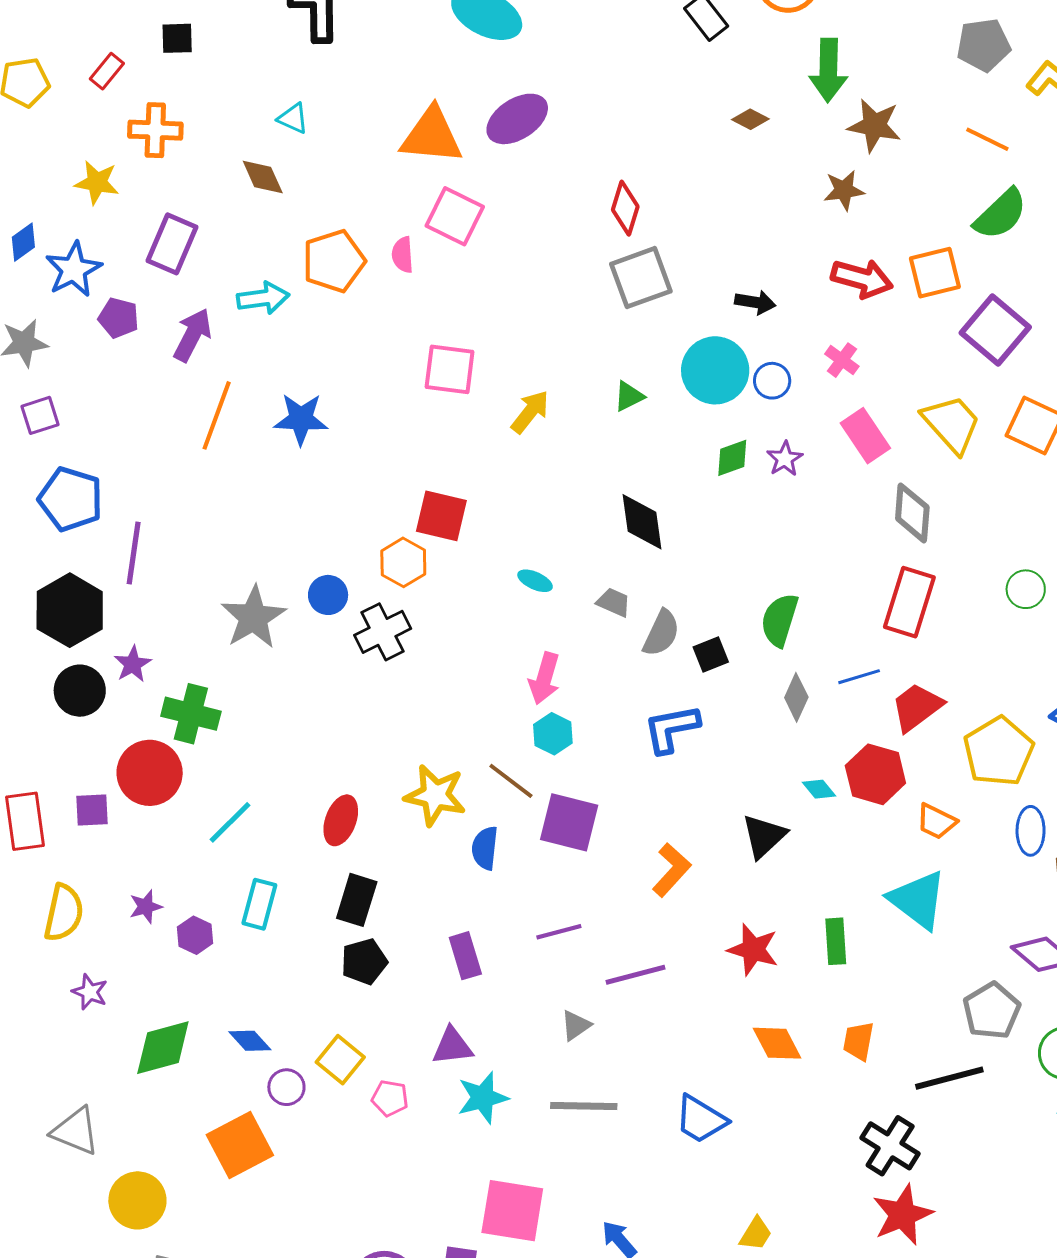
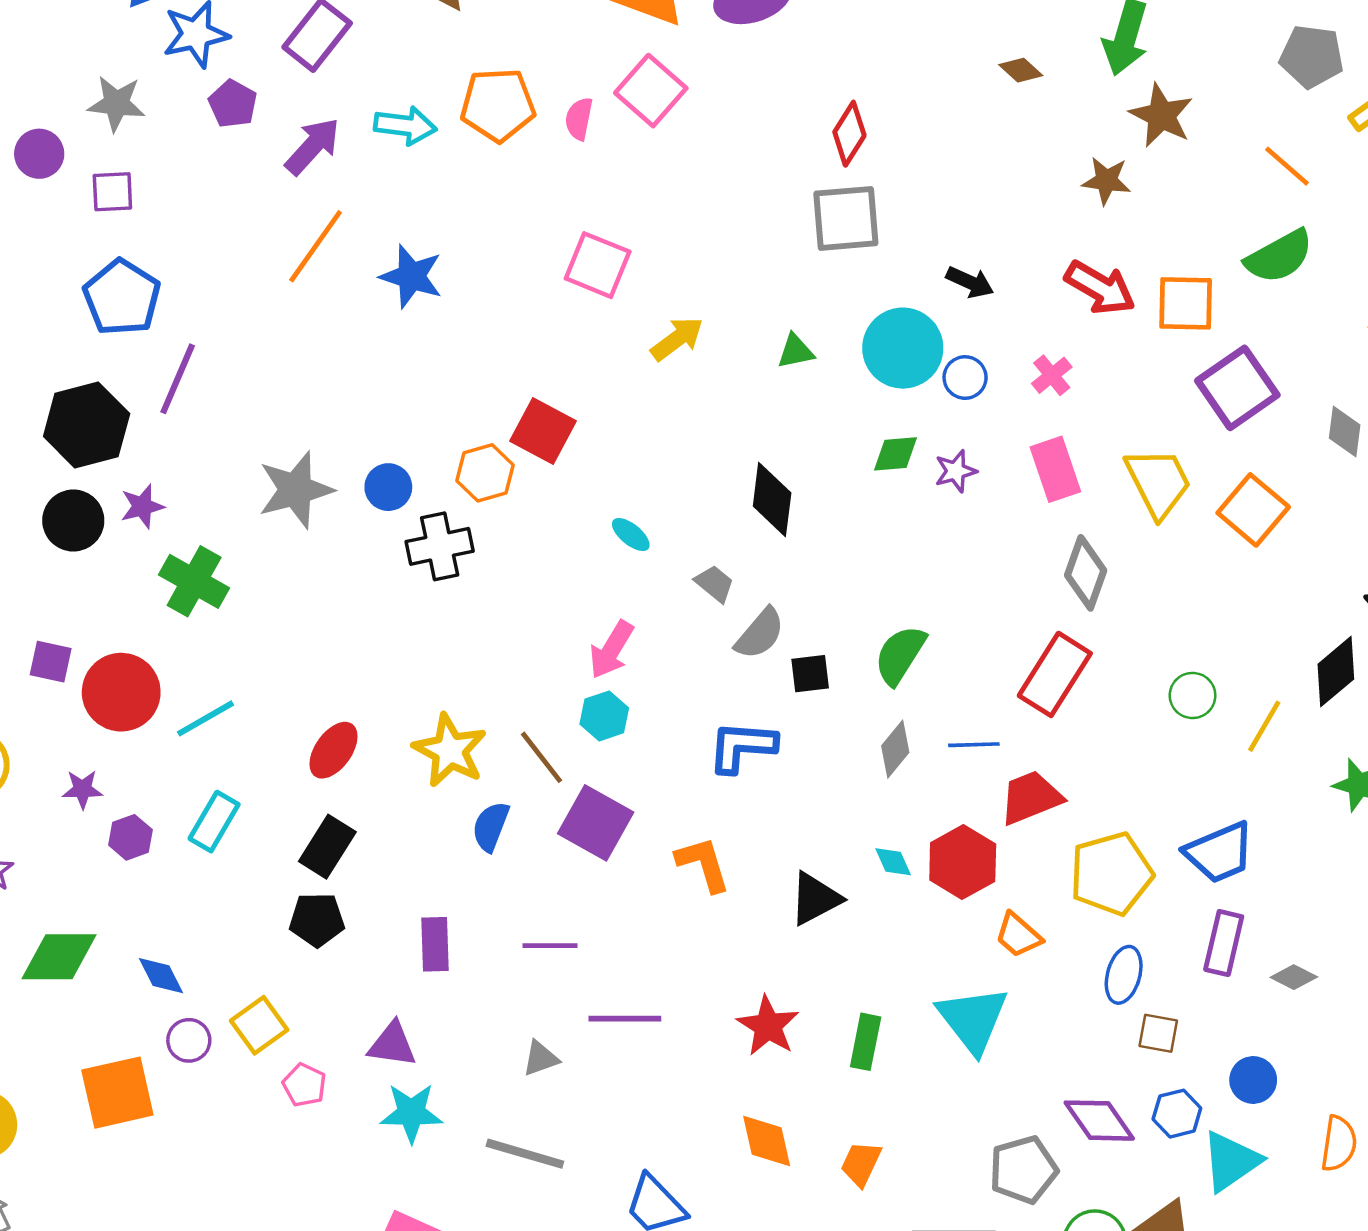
red circle: (150, 773) -> (121, 692), moved
orange L-shape: (672, 870) -> (703, 864), moved, turned -74

